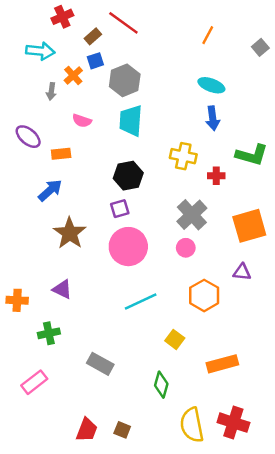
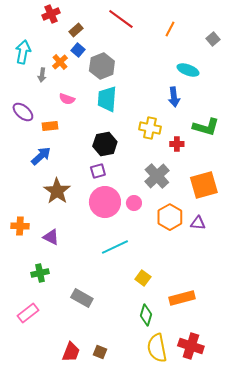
red line: (123, 23) -> (121, 19), moved
cyan arrow: (40, 51) -> (23, 52), moved, turned -85
blue square: (95, 61) -> (78, 50), turned -32
cyan ellipse: (211, 85) -> (188, 70), moved
pink circle: (186, 248) -> (134, 203), moved
orange hexagon: (204, 295) -> (170, 217), moved
orange cross: (17, 300) -> (20, 226), moved
green diamond: (161, 385) -> (146, 315), moved

